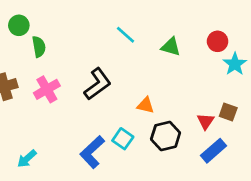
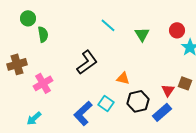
green triangle: (171, 47) -> (142, 34), turned 42
pink cross: (47, 89) -> (43, 83), moved
blue rectangle: (214, 151) -> (162, 112), moved

